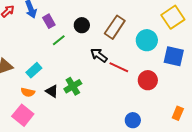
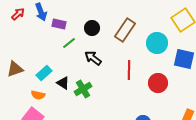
purple rectangle: (49, 21) -> (59, 24), turned -48
black arrow: (99, 55) -> (93, 58), moved
red line: (119, 67) -> (129, 70), turned 66
black triangle: (52, 91) -> (63, 83), moved

